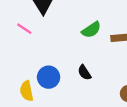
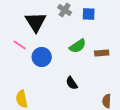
blue circle: (49, 77) -> (42, 57), moved

